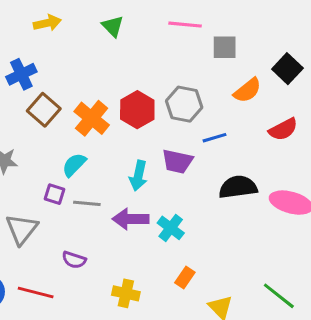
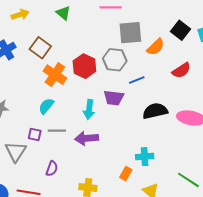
gray square: (225, 47) -> (130, 33), moved, size x1.4
brown square: (44, 110) -> (40, 48), moved
purple square: (54, 194) -> (35, 135), moved
cyan cross: (171, 228) -> (145, 157), moved, turned -36
purple semicircle: (74, 260) -> (52, 169), turned -84

